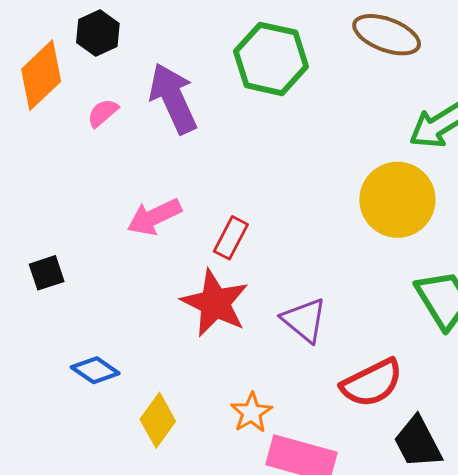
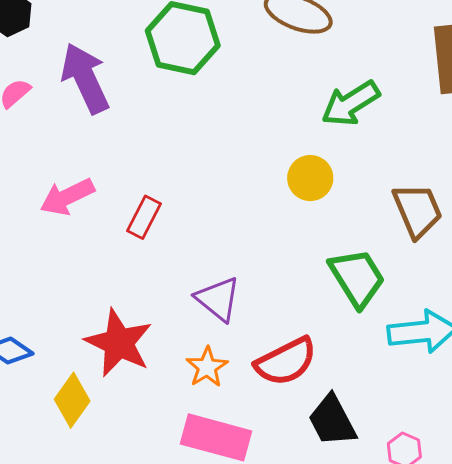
yellow circle: (397, 200) -> (310, 178), size x0.6
red star: (215, 303) -> (119, 343), moved
orange star: (251, 413) -> (207, 367), moved

